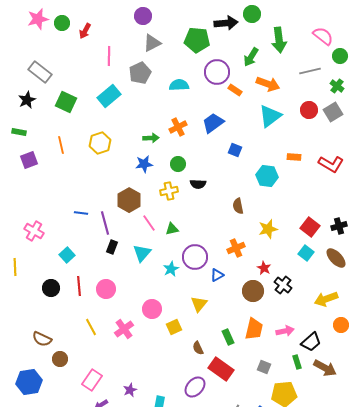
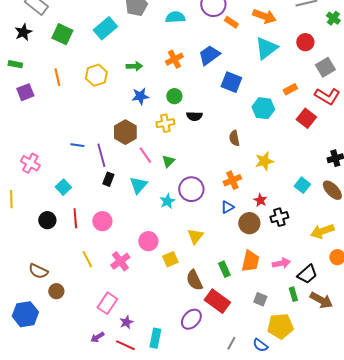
gray square: (333, 112) -> (325, 67), moved
green arrow: (151, 138) -> (134, 66), moved
blue square: (235, 150) -> (231, 82), size x1.5
orange rectangle: (294, 157) -> (290, 89), turned -32
red square: (310, 227) -> (306, 118), moved
green triangle: (172, 229) -> (168, 161), turned -32
blue triangle: (217, 275) -> (227, 207), moved
black cross: (283, 285) -> (279, 217), turned 36
brown semicircle: (198, 348) -> (194, 280), size x1.5
pink rectangle: (92, 380) -> (107, 303), moved

